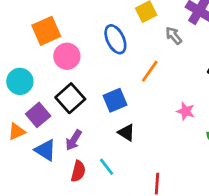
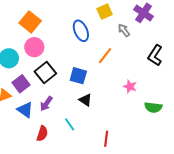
orange square: (46, 31) -> (30, 22), turned -30
pink circle: (67, 56) -> (34, 47), moved
blue square: (115, 100) -> (78, 76), turned 36
red semicircle: (78, 171) -> (42, 133), moved

